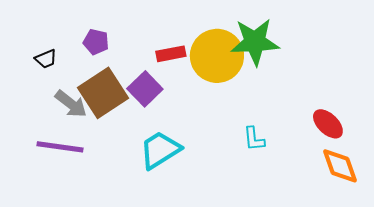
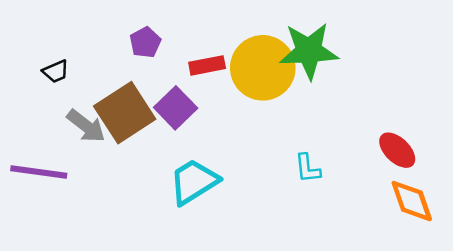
purple pentagon: (96, 42) -> (145, 42), moved, turned 30
purple line: (60, 147) -> (39, 172), moved

